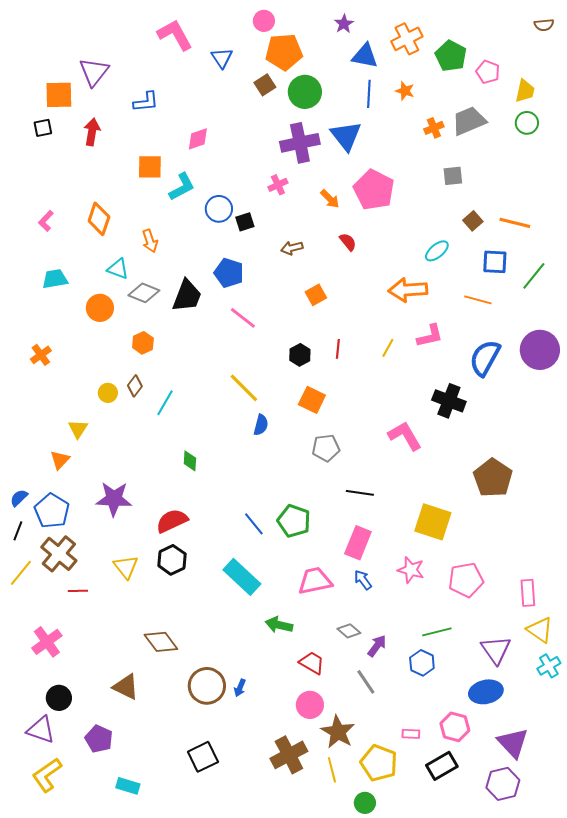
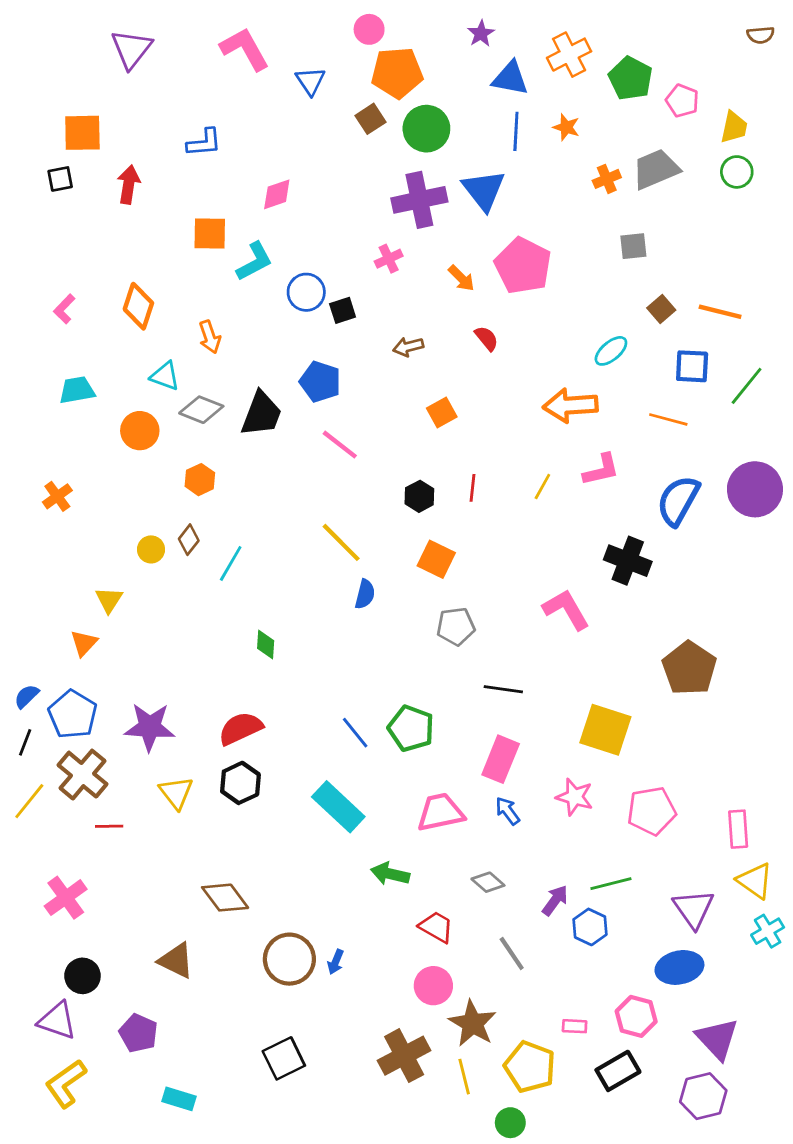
purple triangle: (94, 72) -> (131, 49), moved
purple star: (114, 499) -> (150, 727), moved
purple arrow: (377, 646) -> (555, 900), moved

